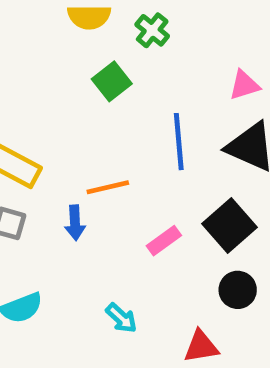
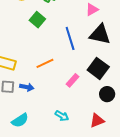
blue arrow: (75, 223) -> (27, 87), moved, turned -64

